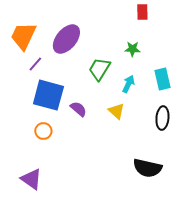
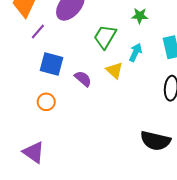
blue square: (48, 95) -> (51, 64), size x0.7
yellow triangle: (116, 111) -> (114, 70), moved

